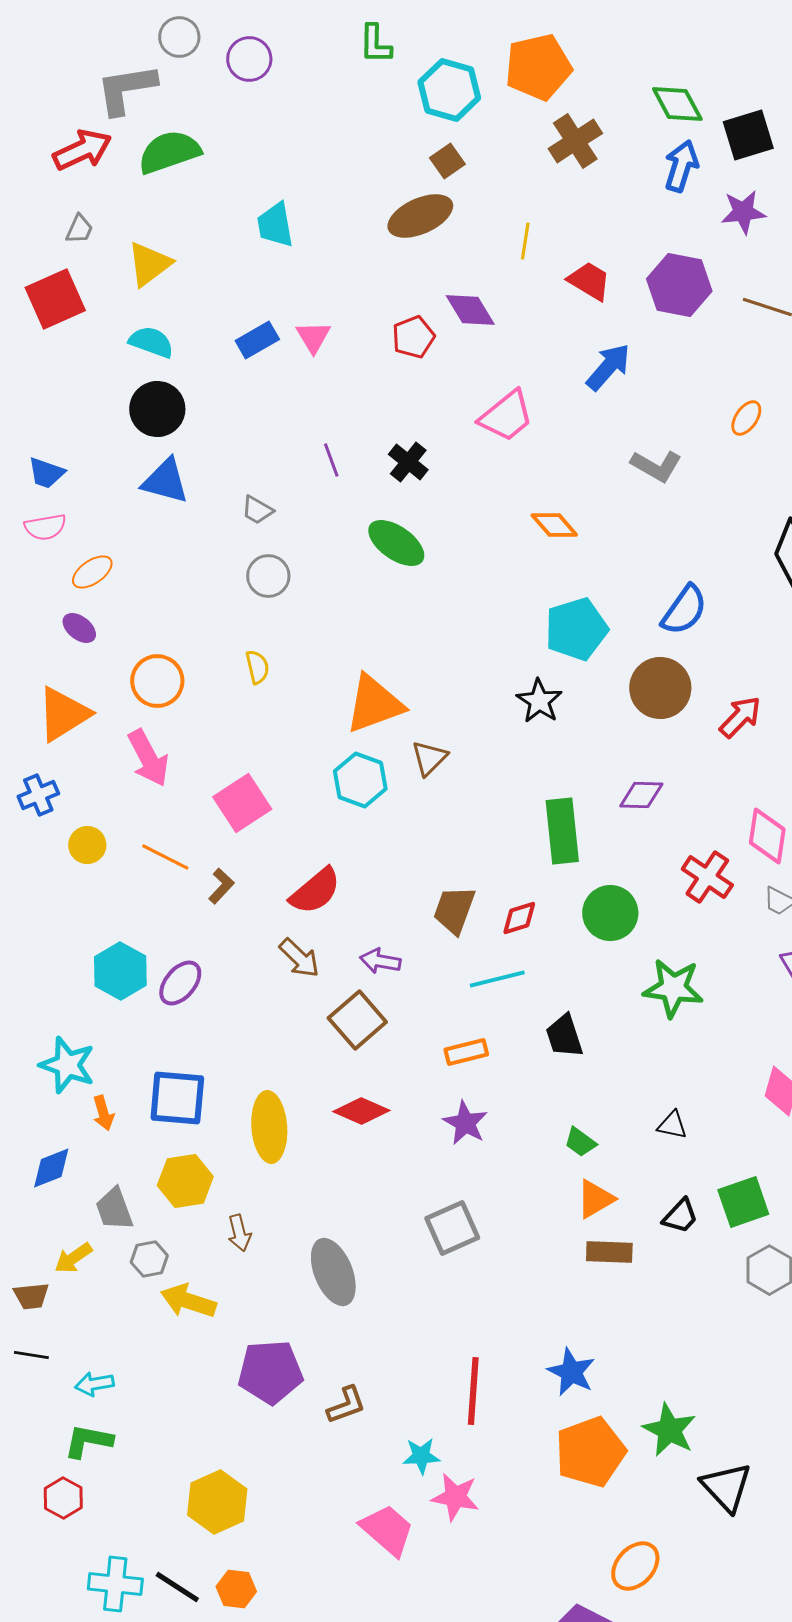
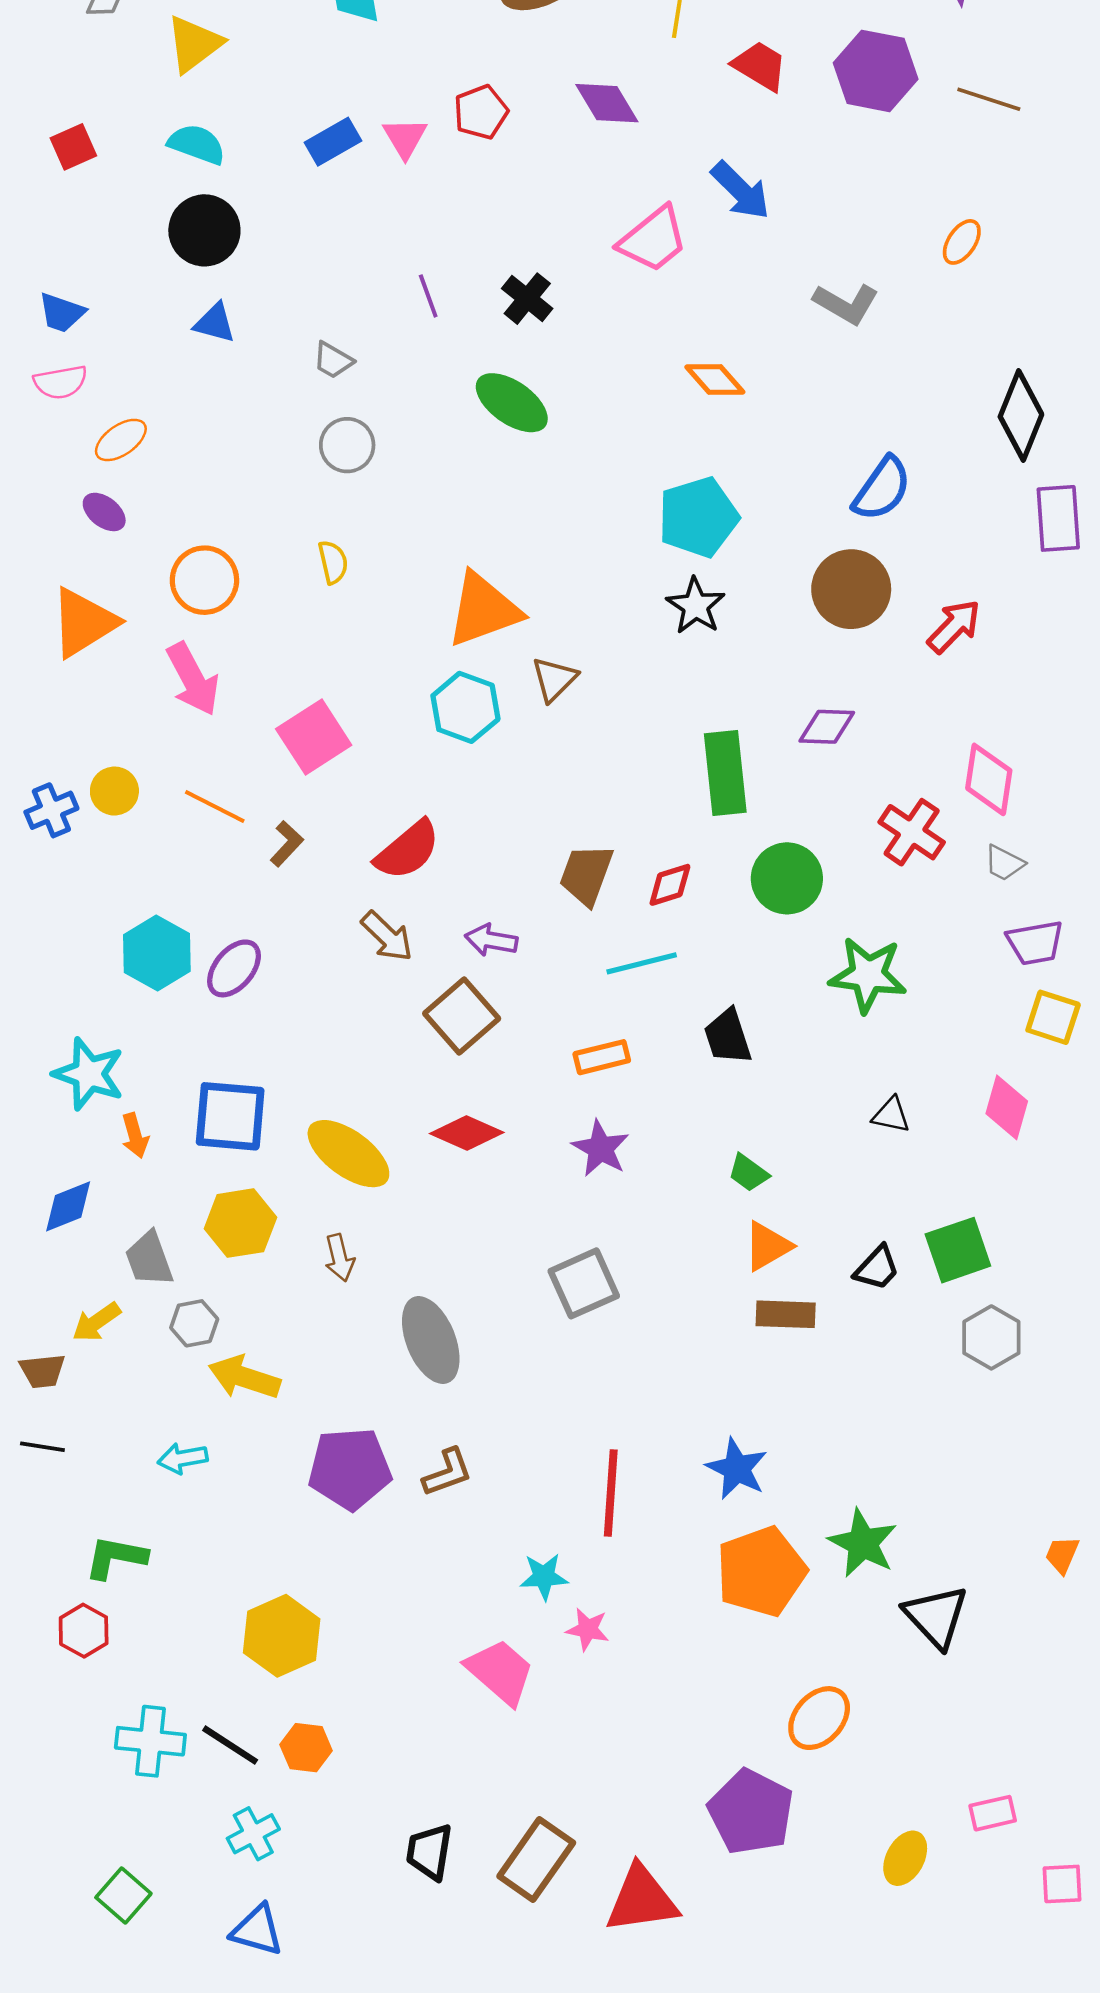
red square: (55, 299) -> (73, 147), moved, size x0.6
red pentagon: (413, 337) -> (481, 112), moved
blue arrow: (608, 367) -> (741, 191), moved, turned 94
blue triangle: (165, 481) -> (215, 323), size x0.7
cyan pentagon: (576, 629) -> (698, 517), moved
blue cross: (38, 795) -> (51, 810), moved
black triangle: (672, 1125) -> (891, 1115), moved
yellow ellipse: (269, 1127) -> (348, 1154), turned -50
brown arrow: (239, 1233) -> (339, 1258), moved
cyan arrow: (94, 1384) -> (183, 1458), moved
brown L-shape: (346, 1405) -> (447, 1472), moved
pink star: (455, 1497) -> (588, 1629), size x0.7

